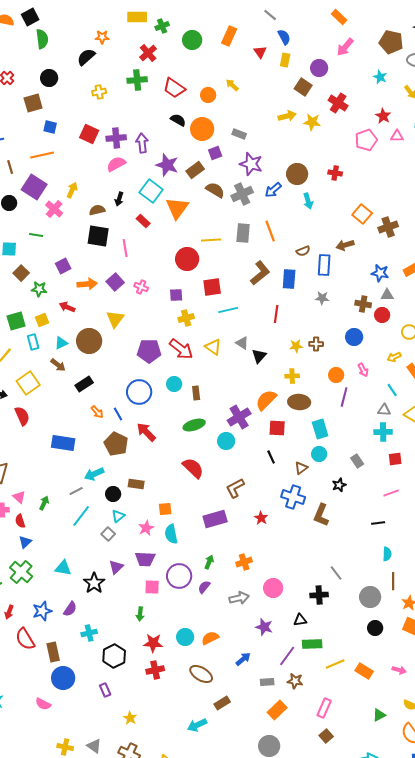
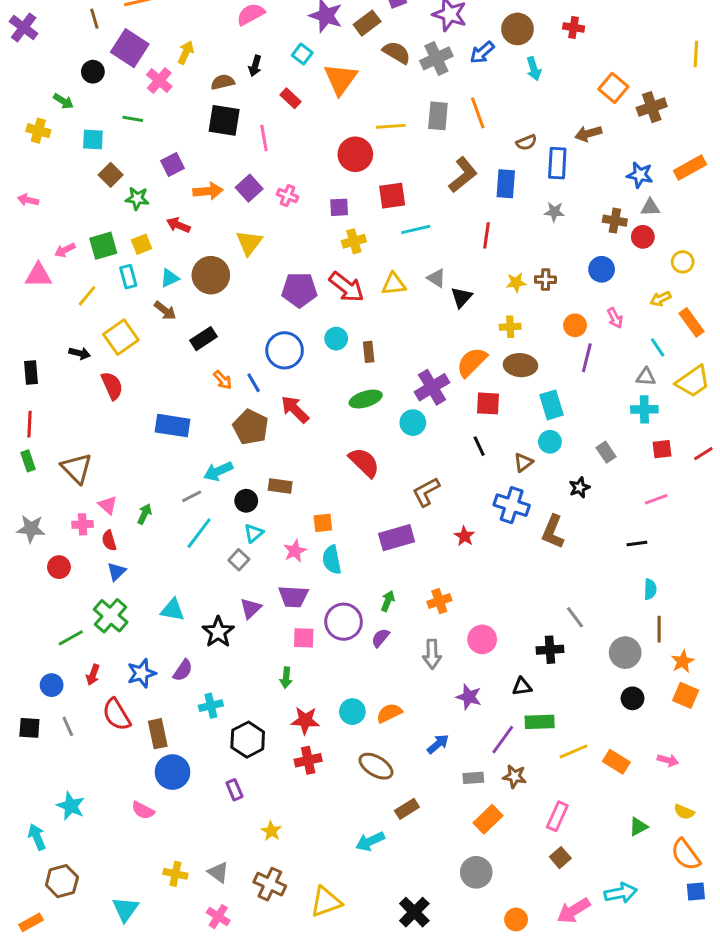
cyan square: (151, 191) -> (302, 54), size x0.6
yellow triangle: (213, 347) -> (394, 284), turned -42
gray arrow: (239, 598) -> (432, 654), turned 102

